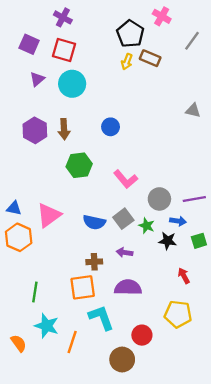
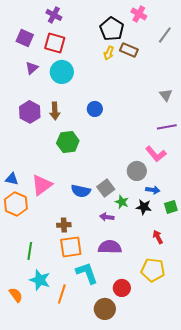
gray triangle: (193, 111) -> (166, 95), turned 40
pink L-shape: (126, 179) -> (156, 154), moved
purple line: (194, 199) -> (167, 127), moved
green star: (147, 226) -> (122, 202), moved
brown cross: (94, 262) -> (64, 225), moved

